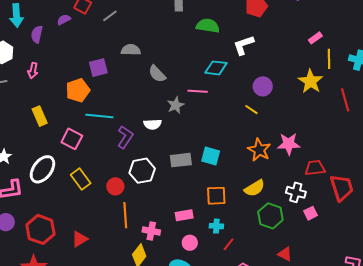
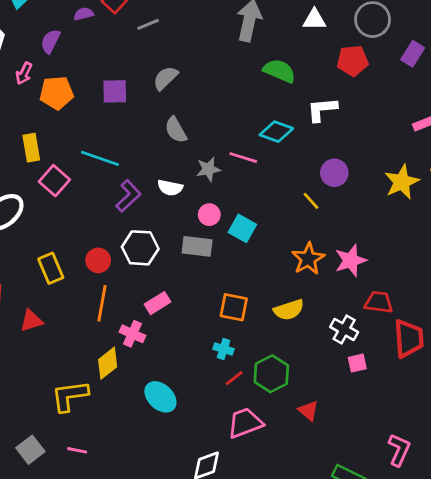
purple semicircle: (37, 34) -> (50, 41), moved
gray semicircle: (131, 50) -> (165, 78), turned -60
gray semicircle: (157, 74) -> (176, 130), moved
orange pentagon: (78, 90) -> (57, 93), moved
yellow rectangle: (40, 116) -> (31, 148), moved
pink star: (289, 144) -> (351, 260), turned -30
cyan square: (211, 156) -> (242, 228), moved
yellow rectangle: (81, 179) -> (51, 268), moved
pink rectangle: (184, 215) -> (157, 303), moved, turned -36
green hexagon: (270, 216) -> (271, 374), moved
pink circle: (190, 243) -> (209, 215), moved

